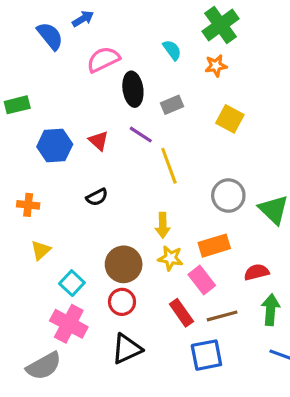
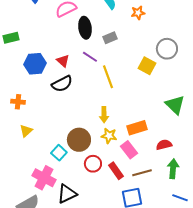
yellow square: (230, 119) -> (147, 66), moved
gray circle: (228, 196) -> (167, 49), moved
black semicircle: (97, 197) -> (62, 84), moved, size x1.5
cyan square: (72, 283) -> (59, 153), moved
red circle: (122, 302) -> (93, 164), moved
black triangle: (127, 349) -> (67, 194), moved

